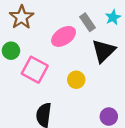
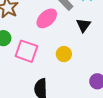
black triangle: (104, 51) -> (83, 25), size x0.7

